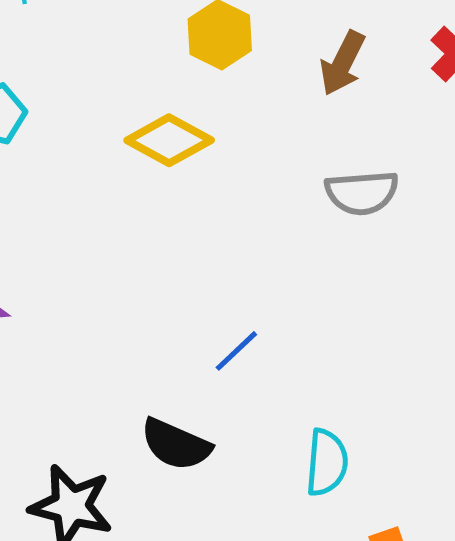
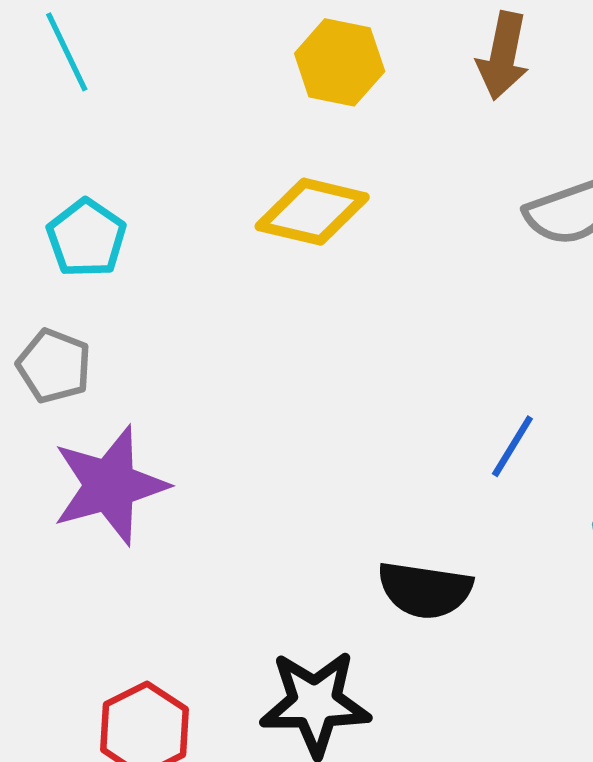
blue line: (236, 351) -> (512, 446), moved

